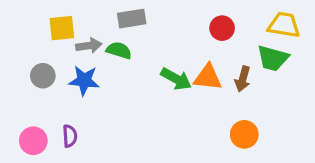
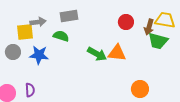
yellow square: (62, 28) -> (25, 32), moved
gray arrow: (89, 46) -> (38, 22), moved
brown arrow: (243, 79) -> (149, 27), moved

